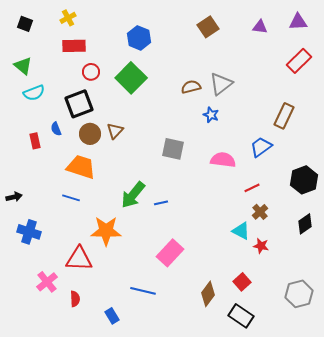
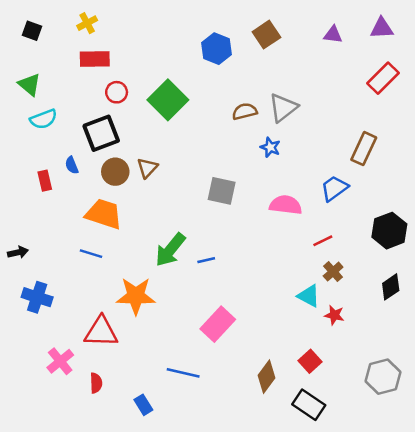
blue hexagon: (139, 38) -> (216, 49), moved

